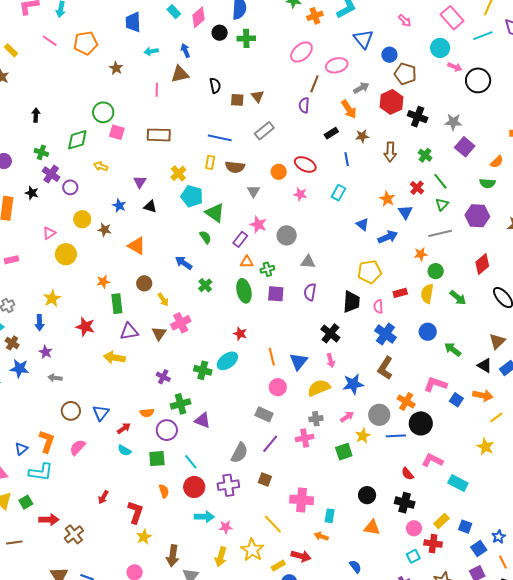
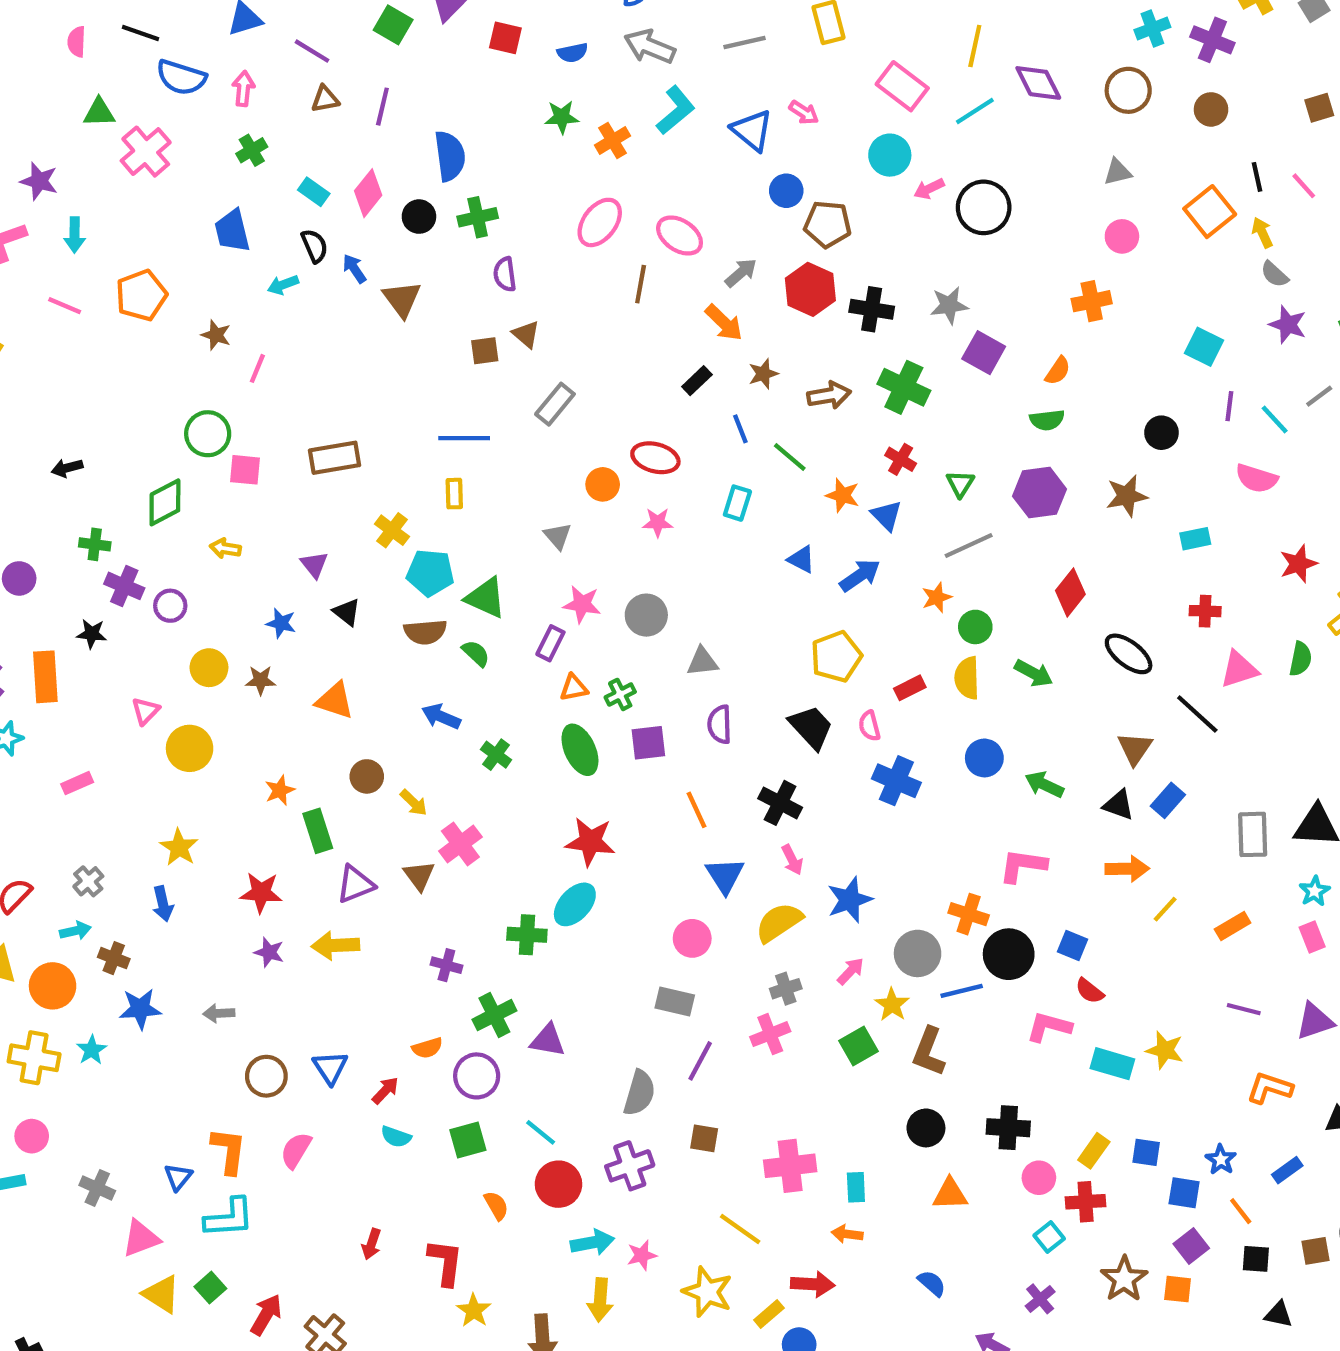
blue triangle: (363, 39) -> (752, 130), moved
pink ellipse: (337, 65) -> (680, 236), turned 60
pink arrow: (455, 67) -> (929, 189), turned 144
brown triangle: (180, 74) -> (402, 299), moved, turned -42
black semicircle: (215, 86) -> (315, 246), moved
pink line: (157, 90) -> (257, 368), moved, turned 32
purple semicircle: (304, 105) -> (505, 274), moved
black arrow: (36, 115) -> (67, 468), turned -96
brown arrow: (390, 152) -> (829, 395), turned -90
green cross: (425, 155) -> (904, 387), size x1.6
brown semicircle: (235, 167) -> (425, 632), moved
green line: (440, 181) -> (790, 457), moved
black triangle: (150, 207) -> (347, 612), turned 32
black trapezoid: (351, 302) -> (811, 727), turned -35
red star: (240, 334) -> (590, 842), size x1.6
purple star: (46, 352) -> (269, 952), moved
orange line: (272, 357) -> (696, 810), moved
brown L-shape: (385, 368) -> (929, 1052), moved
blue square: (456, 400) -> (1073, 946), moved
yellow star: (485, 447) -> (1165, 1050), moved
red semicircle: (407, 474) -> (1090, 991), moved
red arrow: (49, 520) -> (266, 1315), turned -48
blue square: (479, 548) -> (1184, 1193), turned -35
yellow arrow: (221, 557) -> (600, 1300), moved

